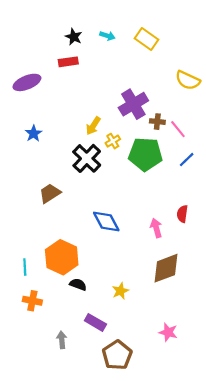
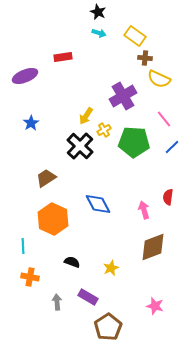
black star: (74, 37) -> (98, 12), moved
yellow semicircle: (188, 80) -> (159, 79), moved
brown cross: (157, 122) -> (145, 58), moved
orange hexagon: (62, 257) -> (53, 219), moved
gray arrow: (62, 340) -> (57, 302), moved

